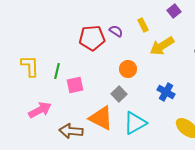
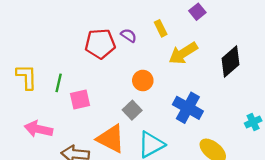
blue cross: (166, 92) -> (188, 108), size x1.4
pink arrow: (40, 110) -> (38, 129), turned -140

